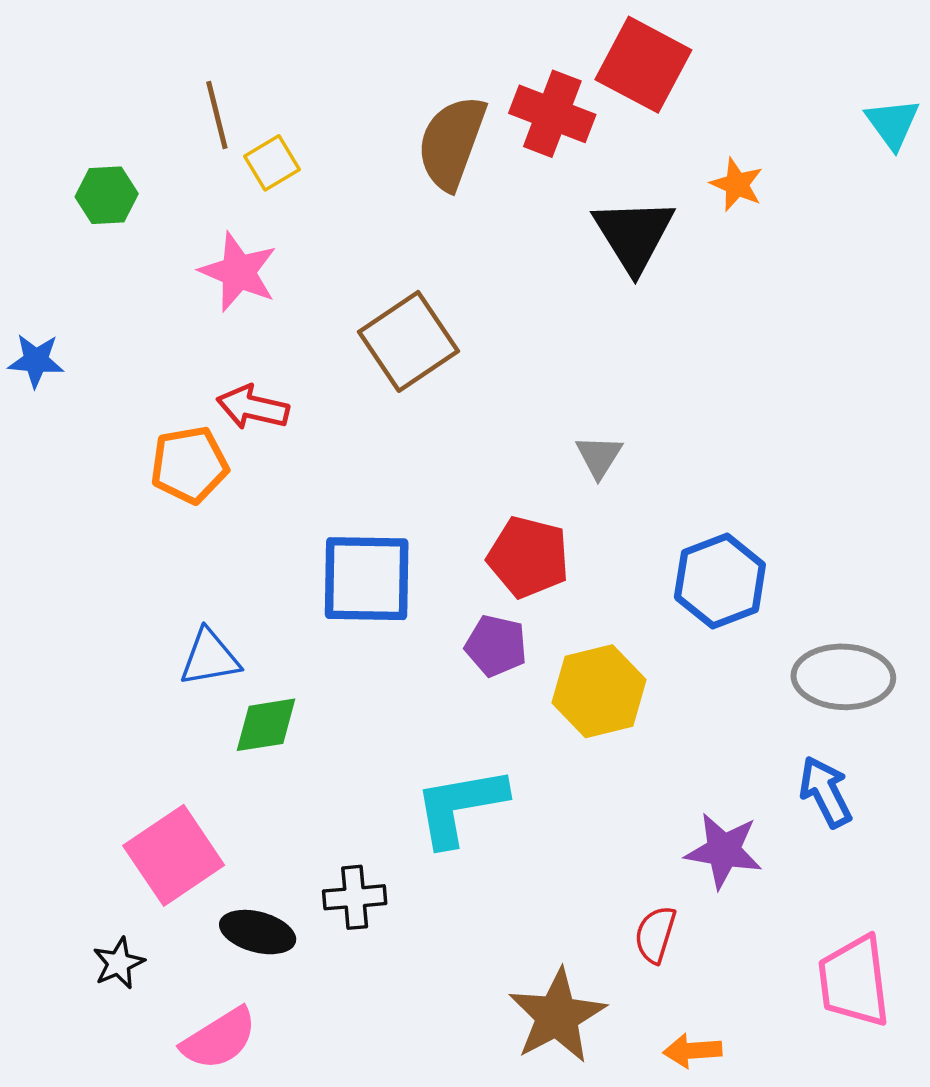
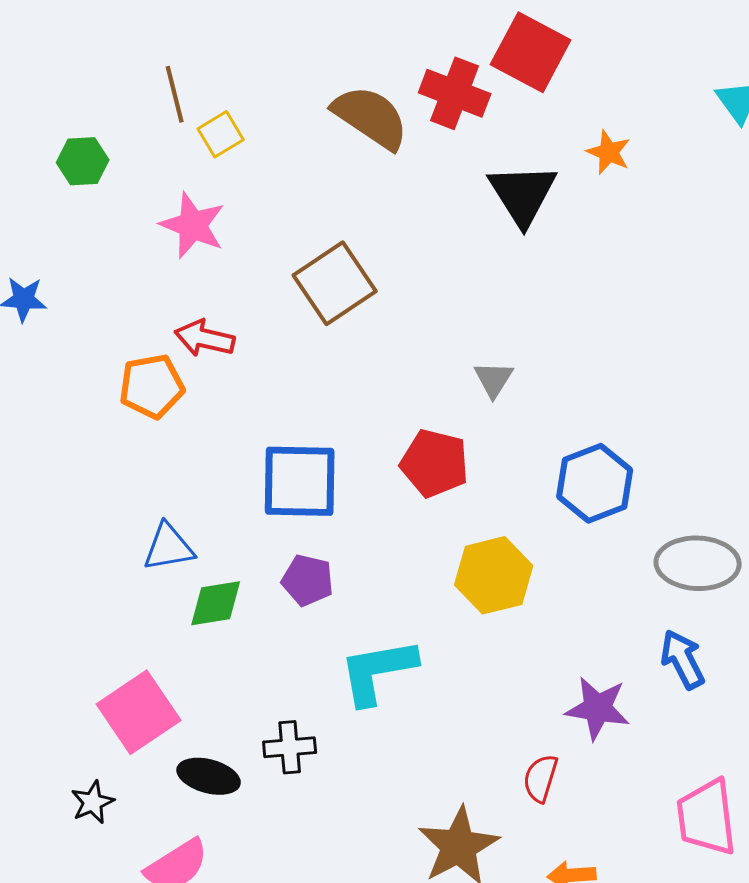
brown semicircle: (452, 143) -> (371, 117), turned 104
purple pentagon: (496, 646) -> (308, 580), moved

